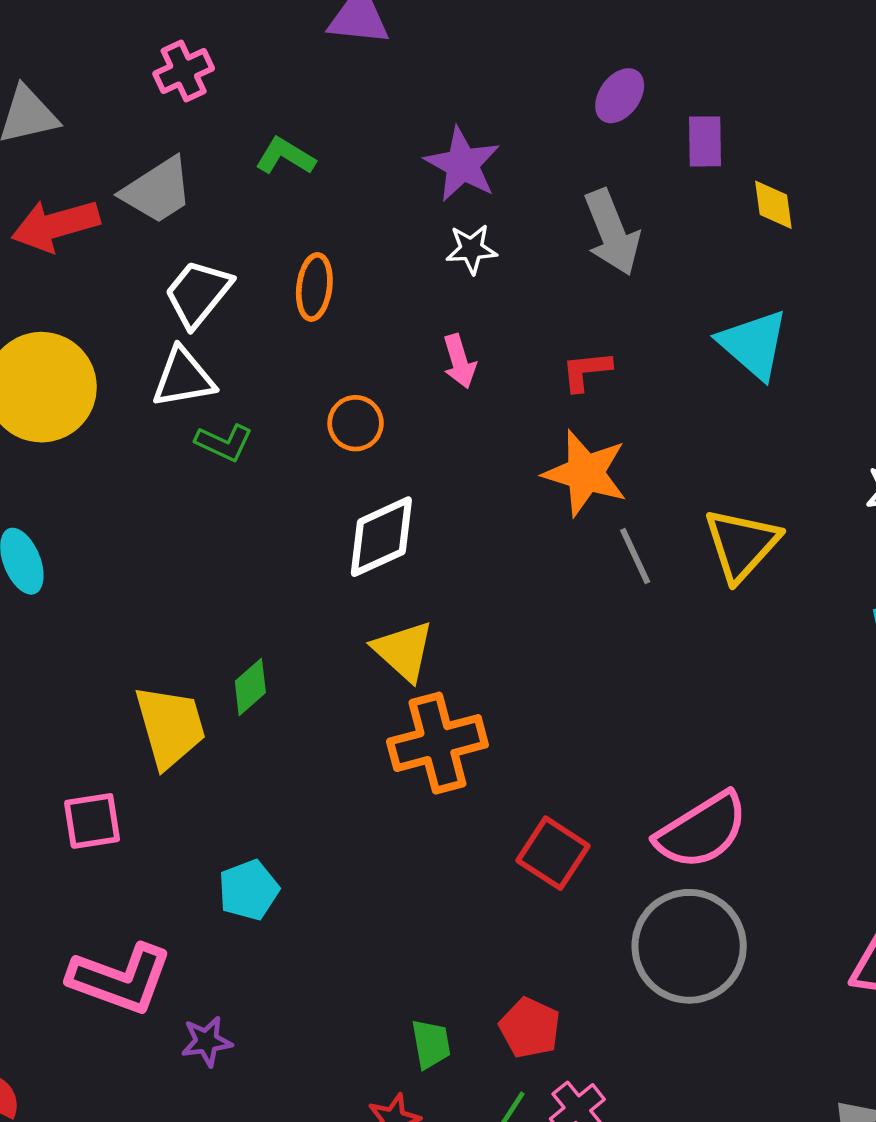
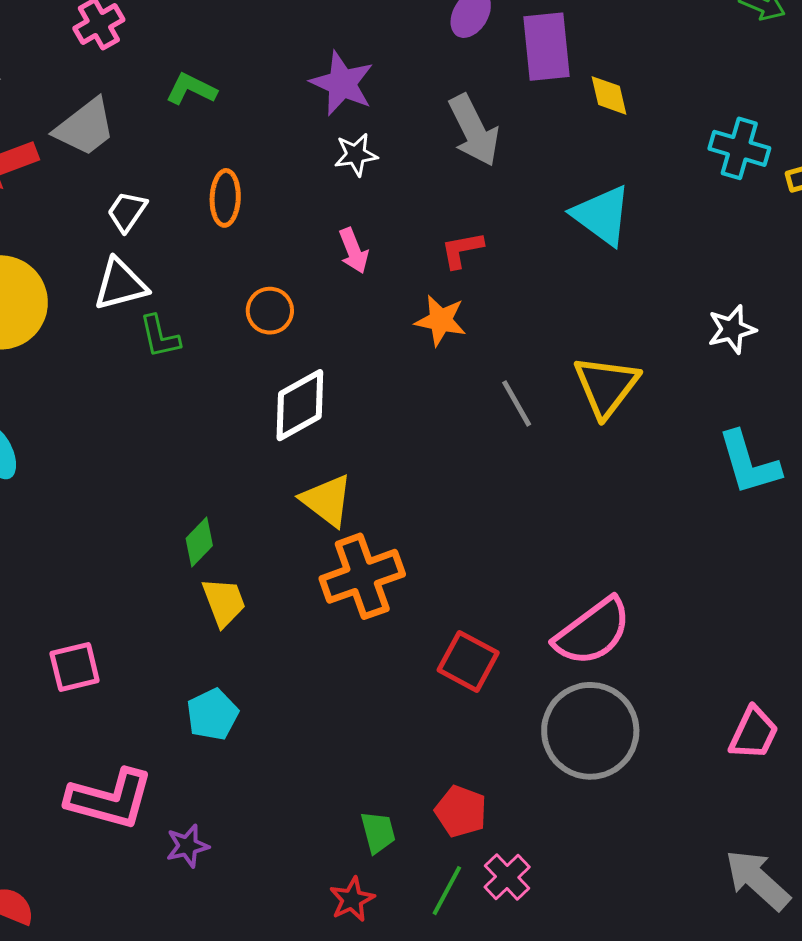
purple rectangle: (705, 141) -> (546, 47), size x1.5
white trapezoid: (198, 293) -> (127, 212), size x0.7
green L-shape: (224, 443) -> (160, 336), turned 57
orange star: (585, 473) -> (441, 320), moved, size x0.7
yellow trapezoid: (170, 726) -> (224, 602), moved, size x0.7

